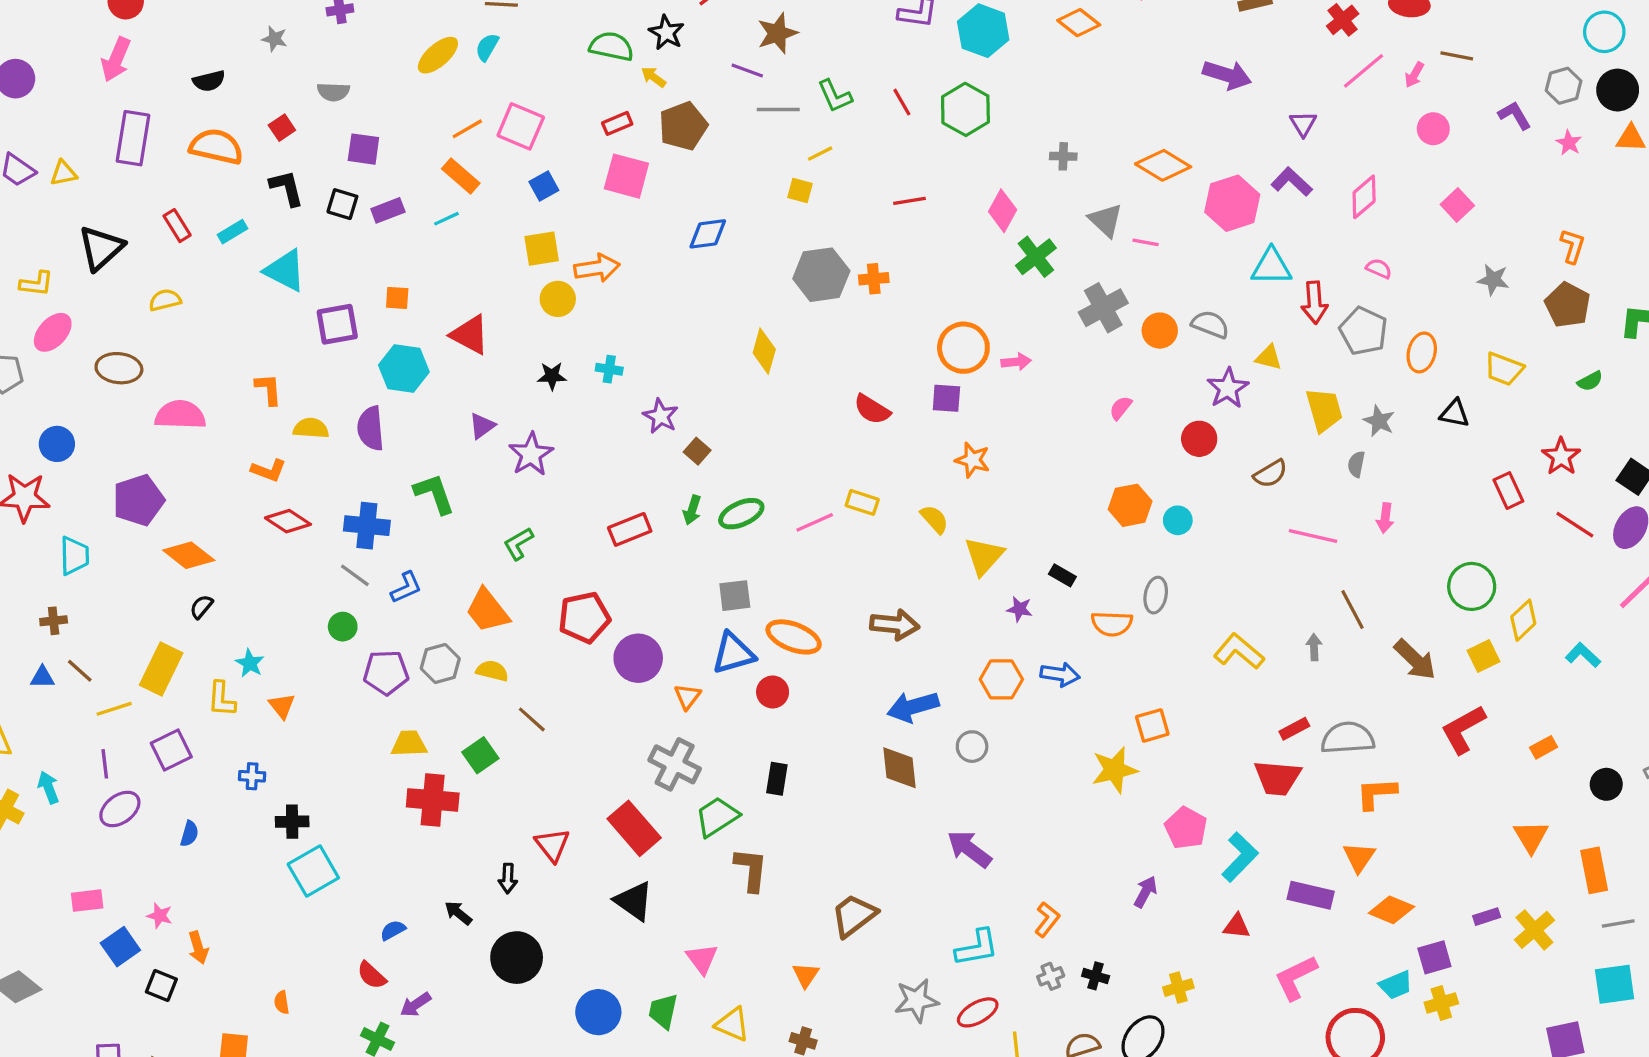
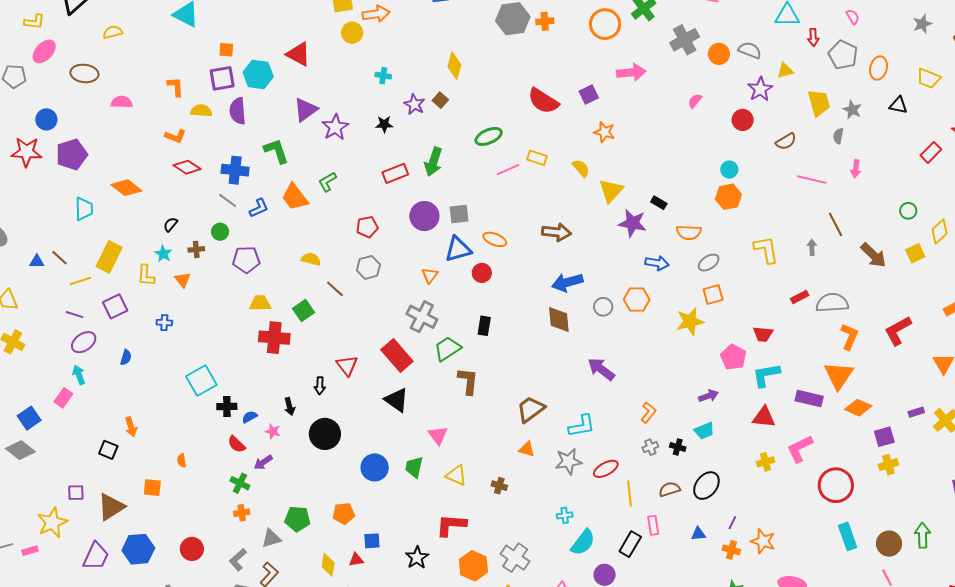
pink semicircle: (1379, 269) -> (853, 17), turned 35
gray star: (1493, 280) -> (922, 24), turned -30
orange square: (397, 298) -> (226, 50), moved
red arrow: (1314, 303) -> (813, 37), size x0.7
purple square: (337, 324) -> (222, 78), moved
orange circle: (963, 348) -> (605, 24), moved
yellow diamond: (764, 351) -> (454, 66), moved
yellow triangle: (1269, 357) -> (785, 71), turned -30
pink arrow: (1016, 362) -> (631, 72), size x1.6
black star: (552, 376) -> (384, 124), moved
purple square: (946, 398) -> (589, 94), turned -30
red semicircle: (872, 409) -> (543, 101), size x1.4
pink semicircle: (180, 415) -> (122, 102), size x0.7
purple triangle: (482, 426) -> (306, 110), size x1.5
brown square: (697, 451) -> (440, 100), moved
red rectangle: (1508, 491) -> (931, 152), turned 70
purple pentagon: (138, 500) -> (72, 154), moved
orange hexagon: (1130, 505) -> (728, 197), moved
green arrow: (692, 510) -> (433, 162), size x1.6
green ellipse: (741, 514) -> (489, 136), moved
cyan trapezoid: (74, 556) -> (84, 209), moved
green circle: (1472, 586) -> (908, 211), size x0.6
gray ellipse: (1156, 595) -> (709, 263), moved, turned 45
black semicircle: (201, 607) -> (171, 224), moved
purple star: (1020, 609) -> (633, 223), size x1.8
orange trapezoid: (487, 610) -> (295, 197), moved
red pentagon: (584, 617) -> (367, 227), size x0.7
brown cross: (54, 621) -> (196, 249), moved
orange ellipse: (794, 637) -> (495, 239), size x0.7
yellow L-shape: (1239, 651) -> (766, 250), turned 40
purple circle: (638, 658) -> (424, 216), moved
gray hexagon: (440, 664) -> (368, 267), moved
orange hexagon: (1001, 679) -> (637, 300), moved
red L-shape: (1463, 729) -> (898, 331), moved
purple line: (105, 764) -> (75, 315), turned -66
red trapezoid: (1277, 778) -> (763, 334), moved, size x0.7
cyan arrow: (48, 787) -> (79, 375), moved
orange L-shape: (1376, 793) -> (849, 337), turned 116
black cross: (292, 822) -> (227, 406), moved
cyan L-shape: (1240, 857) -> (766, 375), turned -144
orange triangle: (1359, 857) -> (839, 375), size x1.5
purple arrow: (1145, 892) -> (708, 396), turned 42
pink rectangle: (87, 901) -> (63, 398), turned -48
black arrow: (458, 913) -> (289, 407), turned -144
pink star: (160, 916) -> (273, 431), moved
red triangle: (1237, 926) -> (764, 417), size x1.4
blue square: (120, 947) -> (29, 418), moved
cyan L-shape: (977, 948) -> (582, 426), moved
orange triangle: (806, 975) -> (527, 449), moved, turned -48
cyan trapezoid: (1396, 985) -> (704, 431), moved
yellow cross: (1178, 988) -> (765, 462), moved

